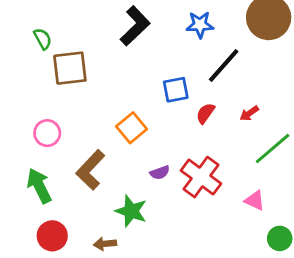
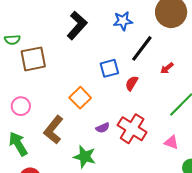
green semicircle: (43, 39) -> (12, 40), turned 119
red arrow: (249, 113) -> (167, 68), moved

